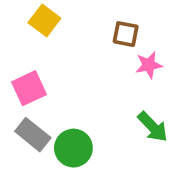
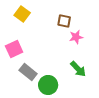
gray rectangle: (33, 135) -> (28, 72), moved
green circle: (73, 148) -> (48, 85), moved

